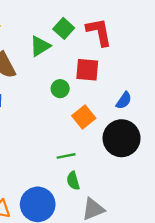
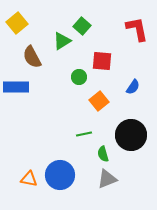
red L-shape: (99, 32) -> (137, 29), moved
black circle: (122, 138) -> (131, 135), moved
green semicircle: (73, 181) -> (103, 154), moved

